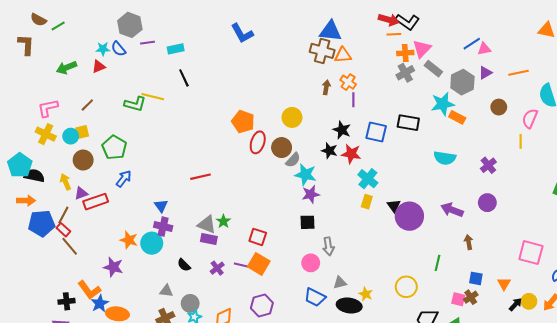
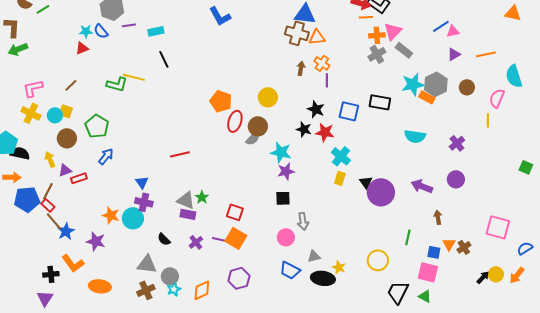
green arrow: (67, 68) -> (18, 49), moved
gray hexagon: (462, 82) -> (436, 84), moved
yellow square: (82, 132) -> (66, 111), turned 32
gray semicircle: (293, 160) -> (253, 138), moved
red rectangle: (96, 202) -> (79, 178), size x0.7
blue square: (476, 278) -> (434, 252), moved
orange triangle: (504, 284) -> (449, 244), moved
gray triangle: (166, 291) -> (147, 264), size x1.5
brown cross: (471, 297) -> (464, 247), moved
pink square: (458, 299) -> (428, 272), size x1.5
blue star: (100, 303) -> (66, 231), moved

